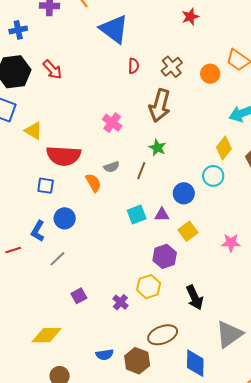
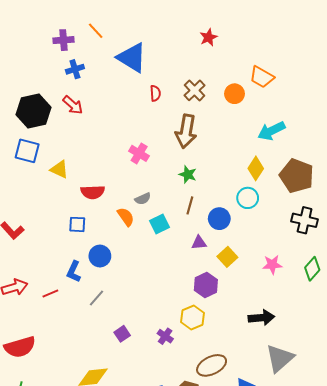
blue cross: (18, 30) -> (75, 69), moved
red semicircle: (64, 156) -> (93, 192), size x0.7
brown line: (141, 171) -> (190, 205), moved
cyan square: (137, 214) -> (159, 224), moved
black arrow: (195, 298) -> (261, 318), moved, turned -65

